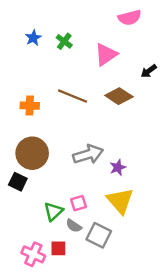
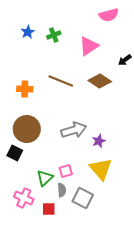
green cross: (64, 41) -> (54, 35), turned 32
gray semicircle: (74, 226) -> (62, 190), turned -128
pink cross: (33, 254) -> (24, 198), moved

